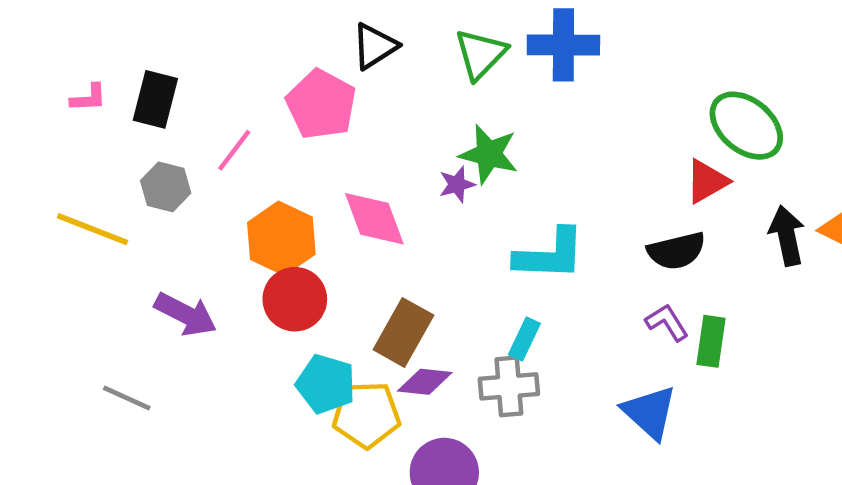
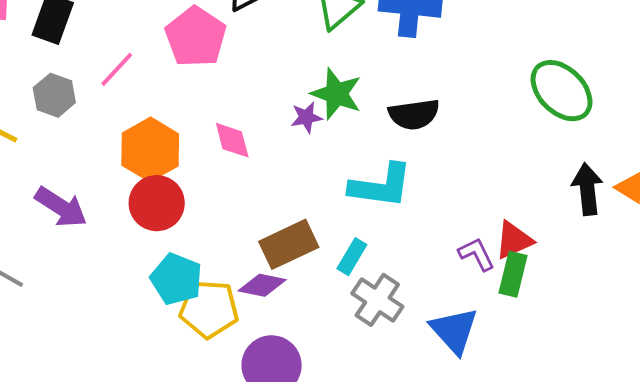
red triangle: (707, 181) -> (514, 240), moved
pink diamond: (374, 219) -> (232, 140), size x0.7
black semicircle: (676, 251) -> (414, 114), moved
brown rectangle: (403, 332) -> (289, 244), moved, turned 30
gray cross: (509, 386) -> (377, 300), moved, turned 33

